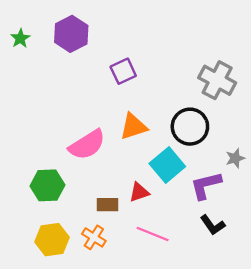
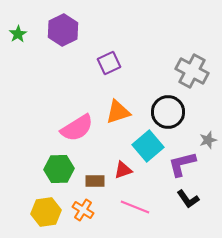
green hexagon: (47, 185) -> (59, 169), moved

